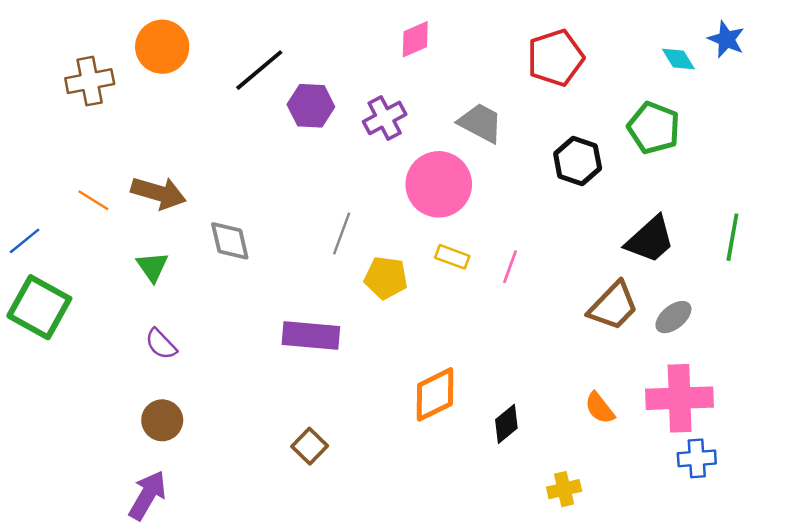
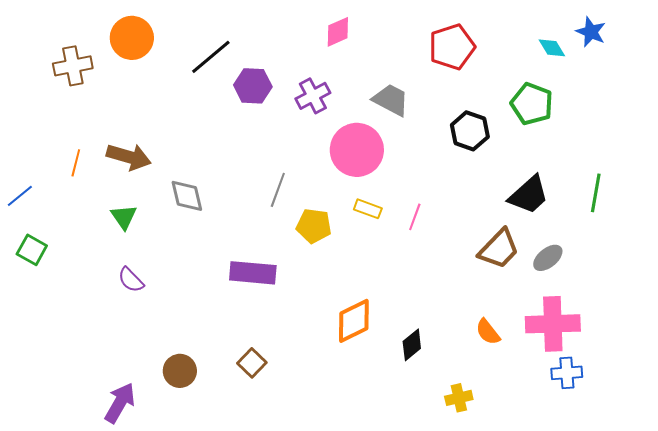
orange line: (93, 200) -> (76, 163), turned 72
green square: (39, 307) -> (32, 250), size x0.6
brown circle: (162, 420) -> (180, 371), moved

